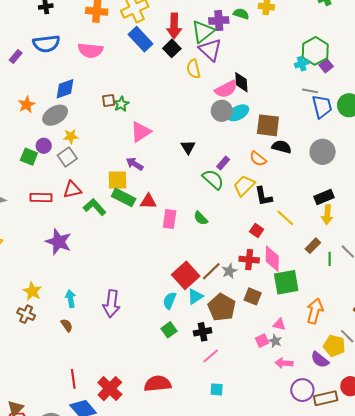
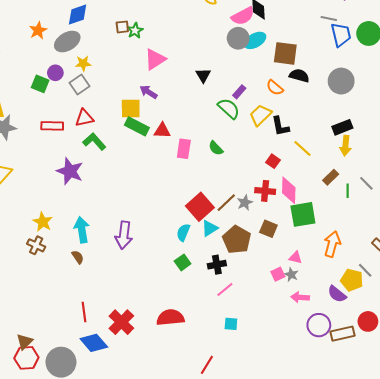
green L-shape: (95, 207) -> (94, 142), moved
cyan arrow: (71, 299) -> (82, 230), size x1.4

